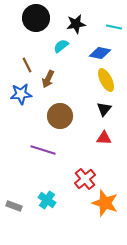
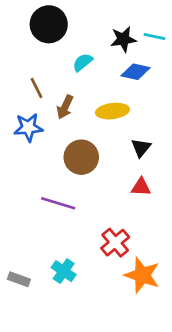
black star: (76, 24) -> (123, 39), moved
yellow ellipse: (106, 80) -> (112, 111), moved, turned -70

